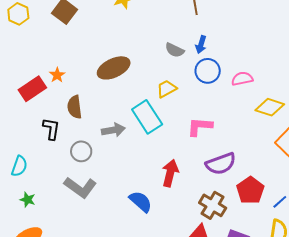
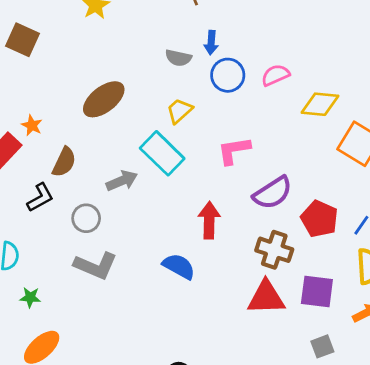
brown semicircle: (75, 107) -> (64, 162), turned -135
black L-shape: (51, 129) -> (40, 198), turned 65

